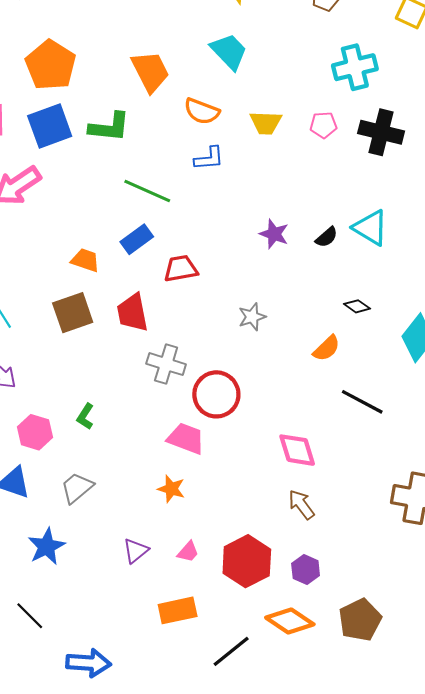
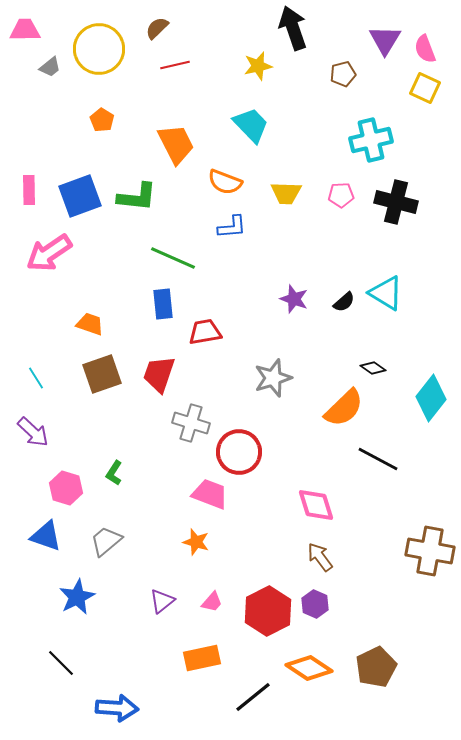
orange pentagon: (51, 65) -> (102, 120), moved, size x0.5
blue rectangle: (137, 239) -> (163, 304), turned -60
orange trapezoid: (85, 260) -> (90, 324), moved
red trapezoid: (132, 313) -> (159, 374), turned 30
gray star: (252, 317) -> (273, 378), size x1.4
orange semicircle: (327, 348) -> (344, 408), size x1.5
purple hexagon: (306, 570) -> (315, 604), moved

